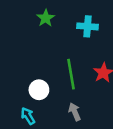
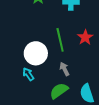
white circle: (39, 90) -> (36, 53), size x1.5

